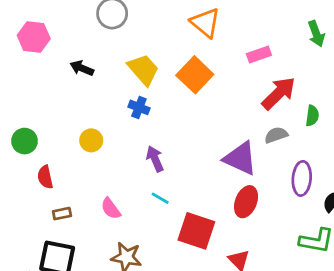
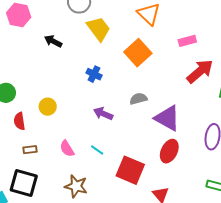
yellow trapezoid: (143, 70) -> (99, 29), moved
gray semicircle: (276, 135) -> (138, 99), moved
yellow circle: (91, 140) -> (48, 107), moved
purple arrow: (155, 159) -> (103, 114), turned -48
cyan line: (160, 198) -> (97, 150), moved

